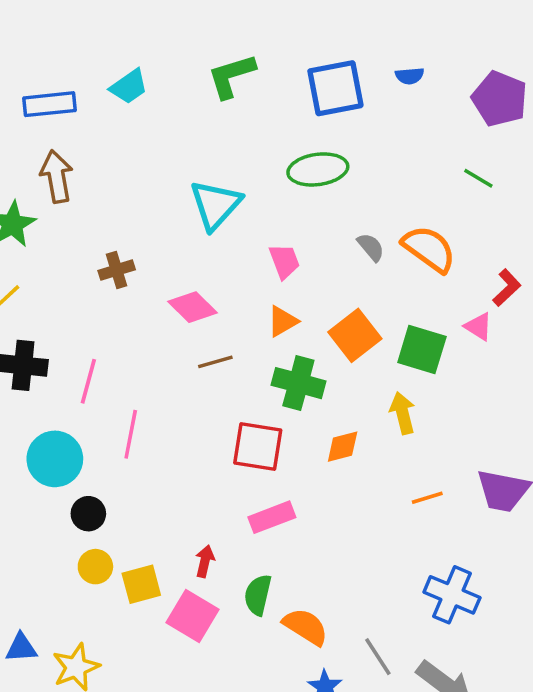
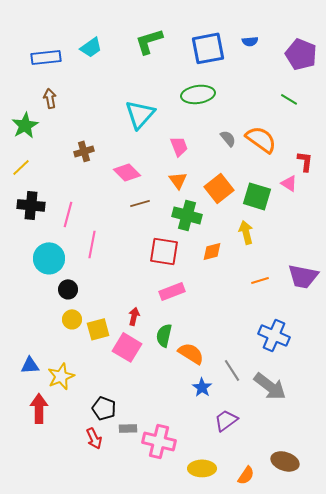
brown arrow: (57, 177) -> (50, 98), size x0.7
red L-shape: (507, 288) -> (305, 161), turned -40
orange triangle: (283, 321) -> (178, 180), turned -36

